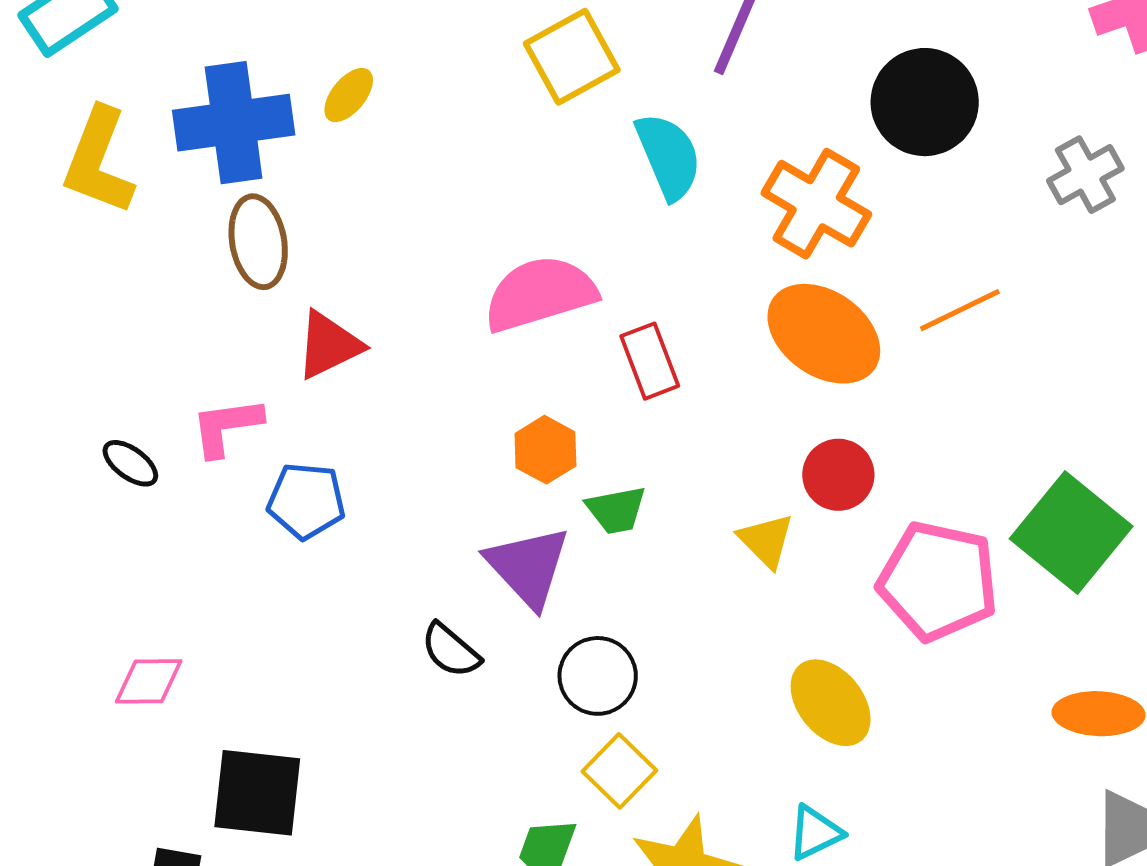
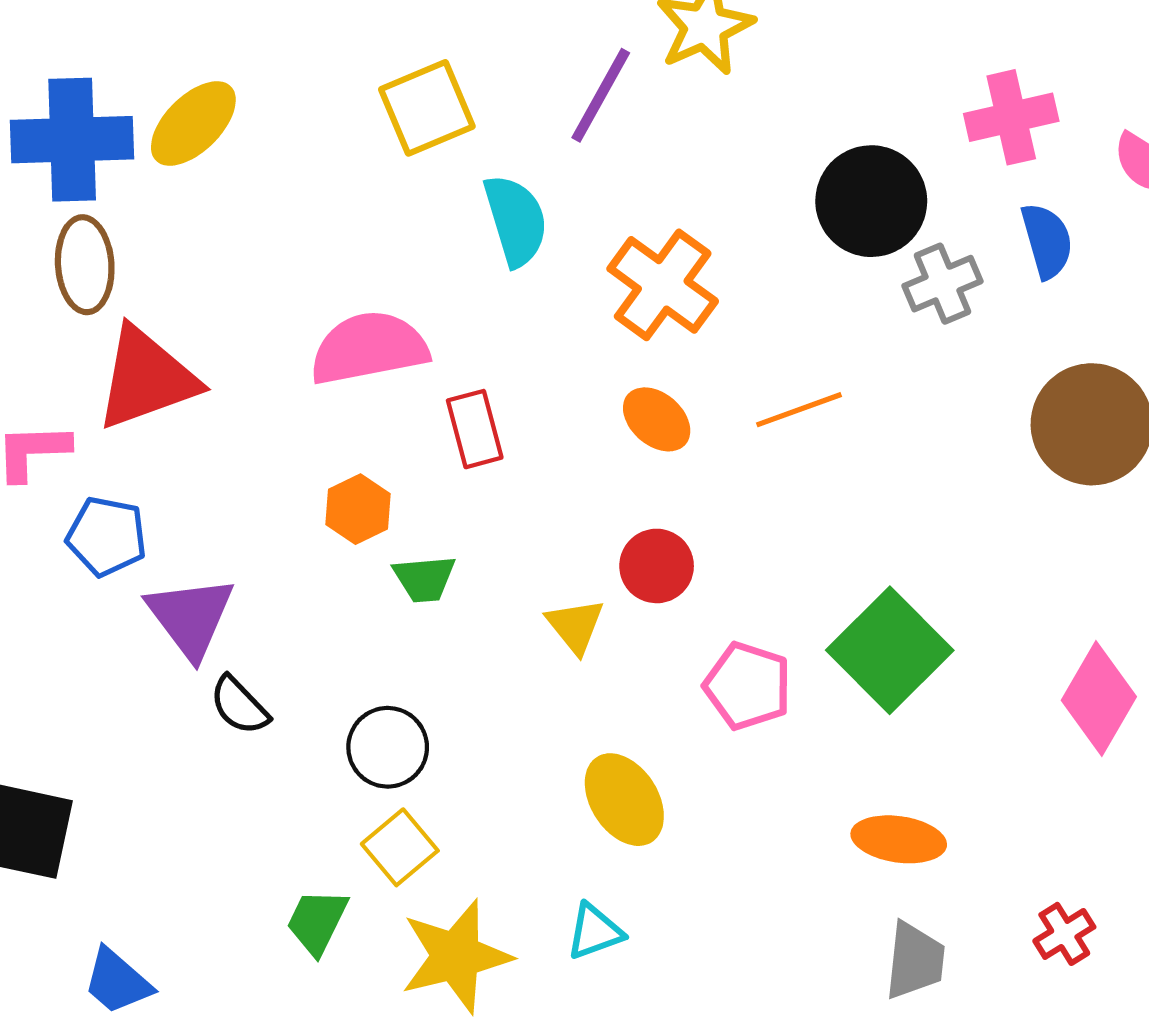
yellow ellipse: (349, 95) -> (193, 123), size x1.6
black circle: (925, 102) -> (871, 201), moved
orange ellipse: (824, 334) -> (657, 419), size x0.6
red triangle: (329, 345) -> (146, 378), size x1.5
purple triangle: (528, 567) -> (191, 617), moved
pink pentagon: (938, 581) -> (748, 686), size x0.7

